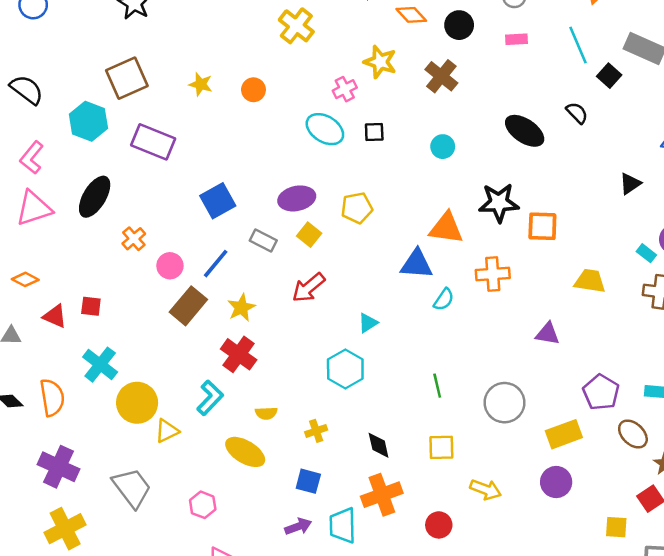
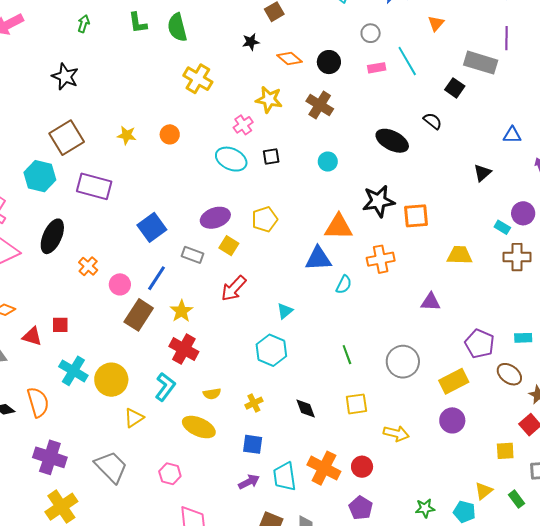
cyan line: (578, 45) -> (407, 61), moved
yellow circle: (137, 403) -> (111, 380), moved
orange cross: (382, 495) -> (324, 468), moved, turned -36

